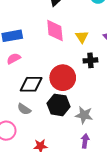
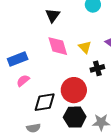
gray semicircle: (24, 109) -> (33, 128), moved, turned -32

